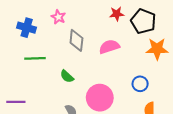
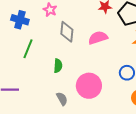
green line: (35, 58) -> (28, 49), turned -66
green semicircle: (67, 76) -> (58, 66), turned -128

